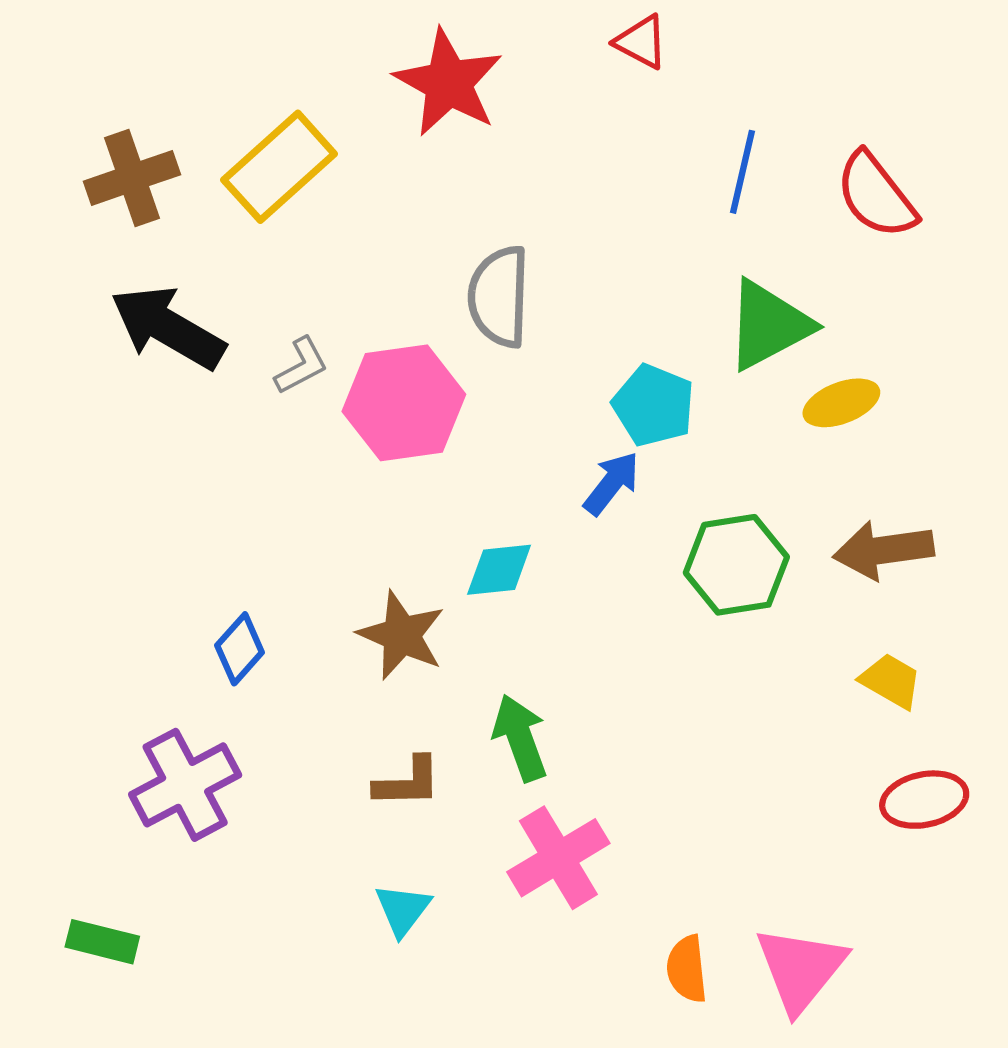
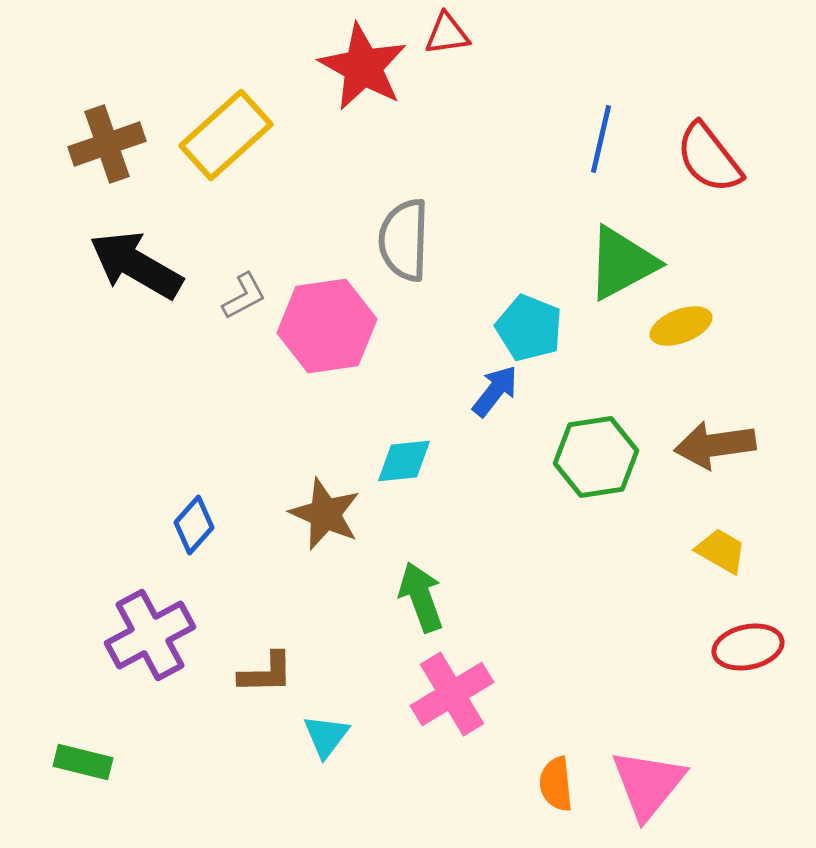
red triangle: (641, 42) -> (447, 34), moved, turned -36
brown L-shape: (408, 782) -> (266, 673), moved

